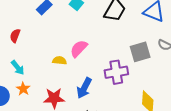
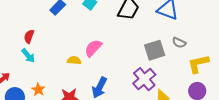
cyan arrow: (18, 68) -> (28, 56), moved
purple cross: (116, 72) -> (144, 79), moved, turned -30

